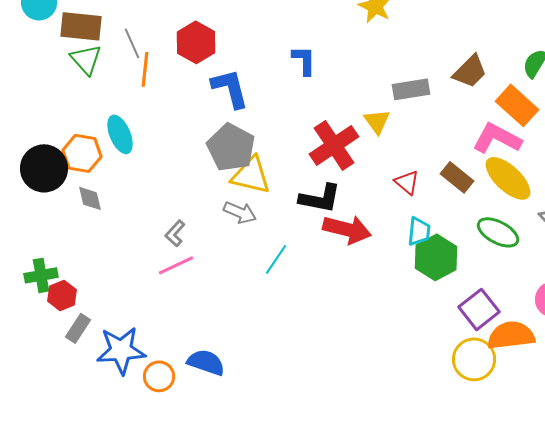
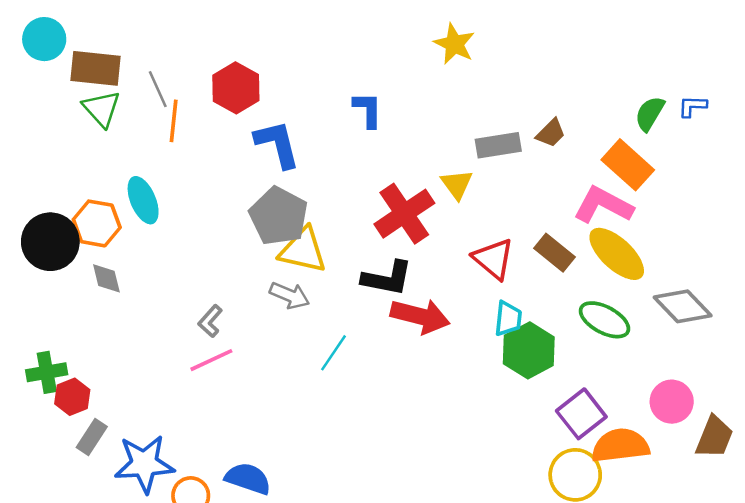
brown trapezoid: (470, 71) -> (551, 133), moved, size x0.7
red triangle: (407, 182) -> (493, 259), size x1.4

